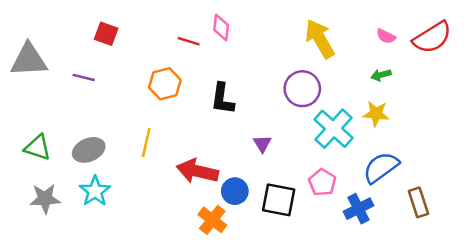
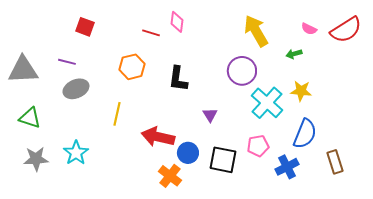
gray triangle: (29, 60) -> (23, 70), moved
green arrow: (381, 75) -> (294, 54), moved
gray ellipse: (89, 150) -> (76, 89), moved
blue semicircle: (381, 167) -> (305, 134), turned 148
pink pentagon: (322, 182) -> (258, 146), turned 30

